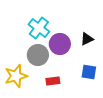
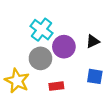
yellow star: (16, 76) -> (17, 81), turned -30

